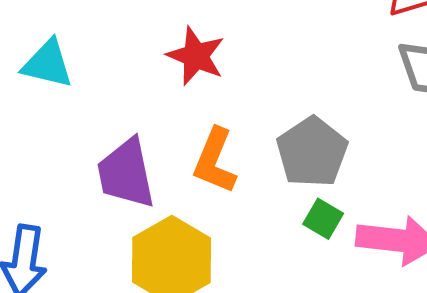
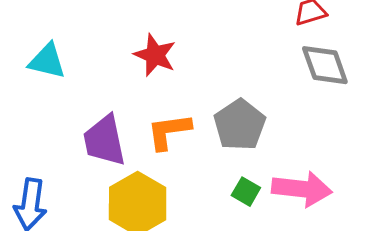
orange L-shape: (215, 161) -> (169, 131), turned 60
green square: (323, 219) -> (246, 192), moved

